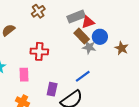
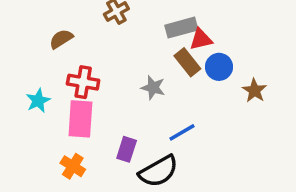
gray star: (89, 47) -> (153, 88), moved
red cross: (39, 51) -> (83, 82), moved
pink rectangle: (24, 75) -> (80, 119), size x1.5

